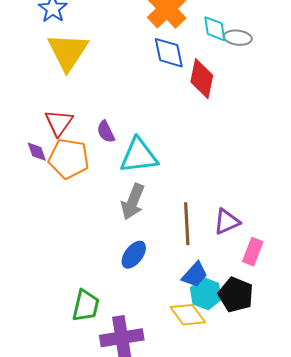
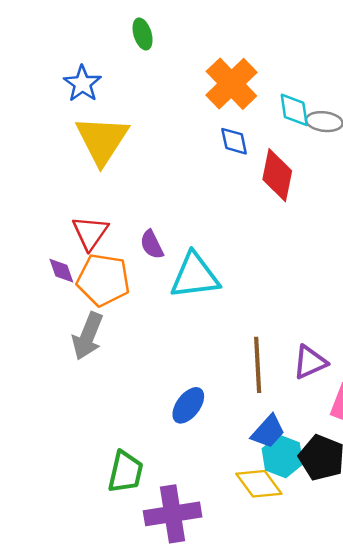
blue diamond: (169, 53) -> (234, 141), size x0.7
gray arrow: (133, 202) -> (88, 336), moved

